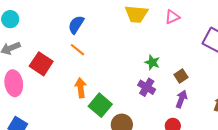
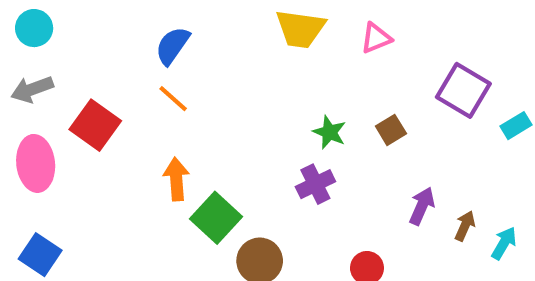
brown square: (181, 76) -> (391, 130), moved
purple cross: (147, 87) -> (315, 184), turned 30
purple arrow: (181, 99) -> (422, 206), moved

